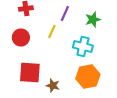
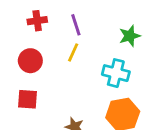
purple line: (65, 14) -> (76, 25), moved, turned -42
red square: (30, 72) -> (28, 99), moved, size x0.7

